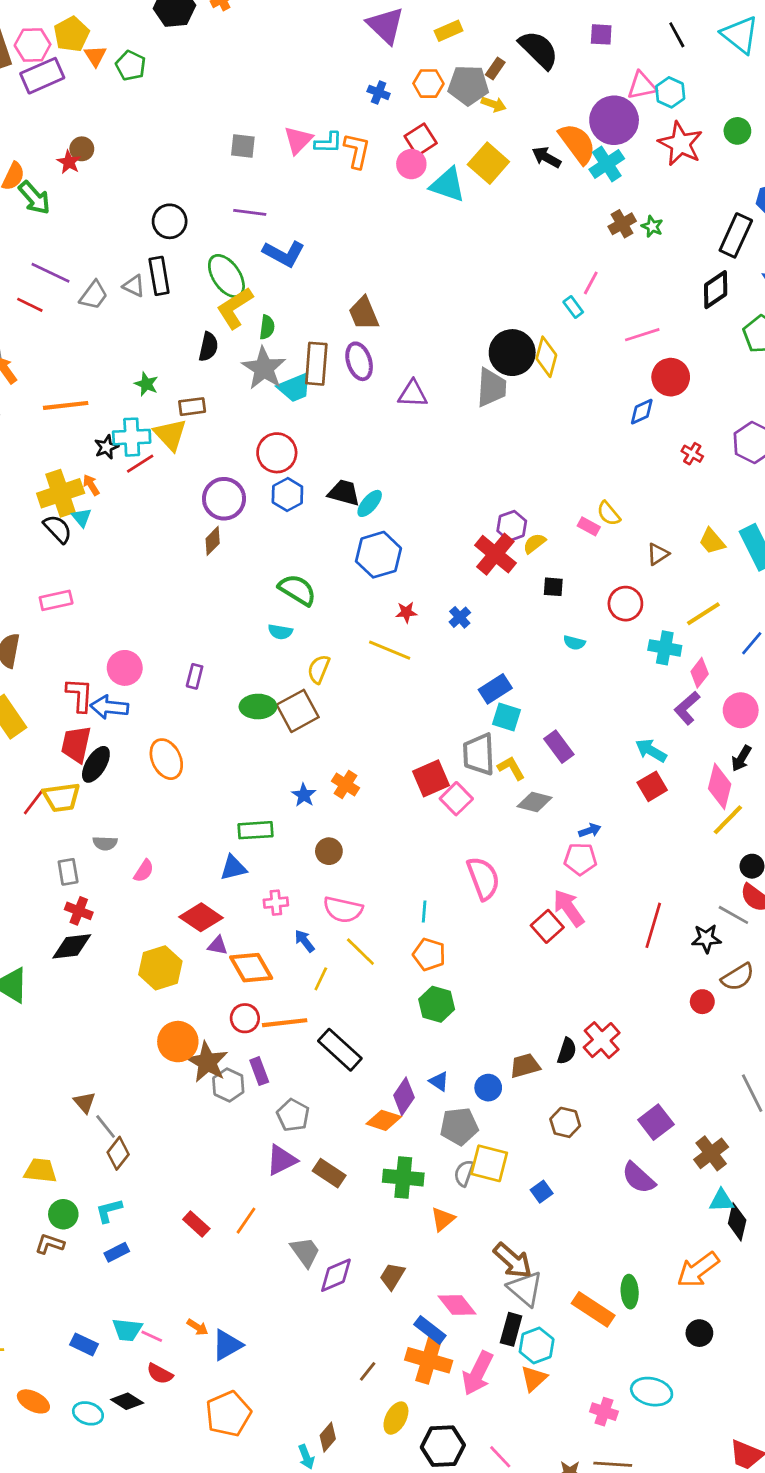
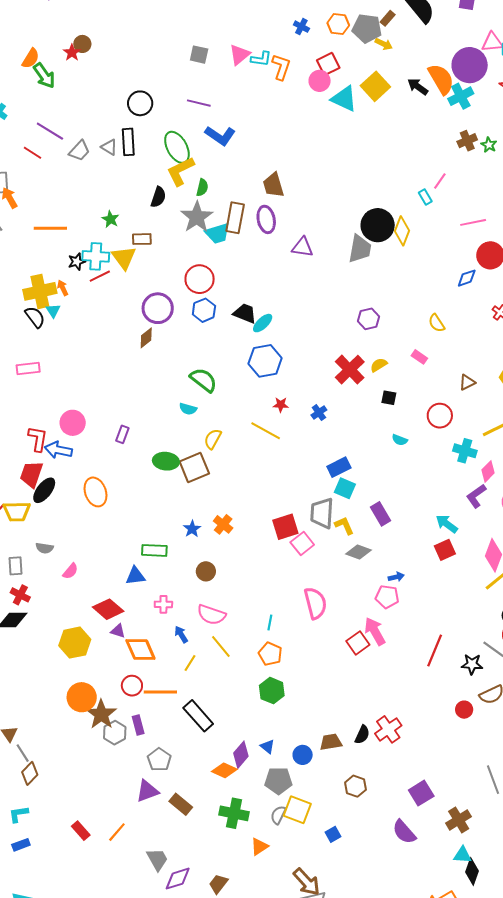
yellow semicircle: (609, 513) -> (437, 323), moved
purple hexagon: (512, 526) -> (368, 319), moved

